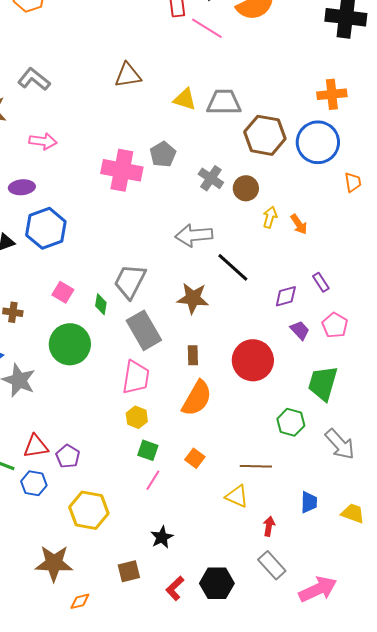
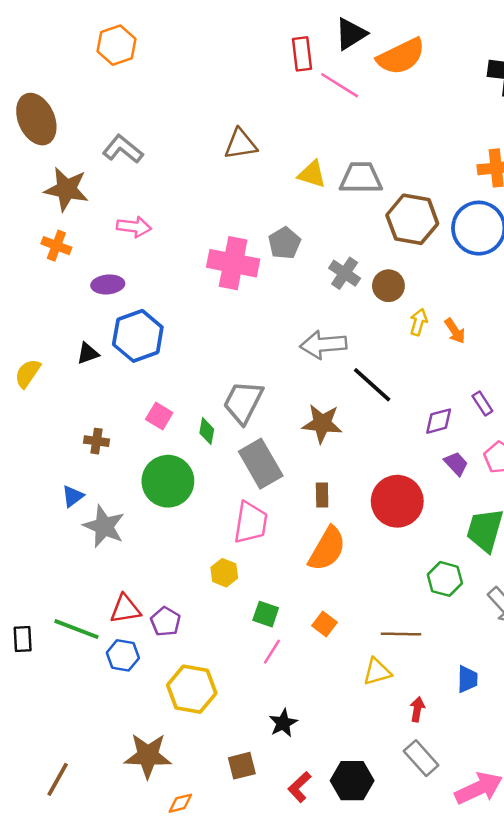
yellow hexagon: (137, 417) -> (224, 573), moved
yellow triangle: (237, 496) -> (377, 672), turned -40

